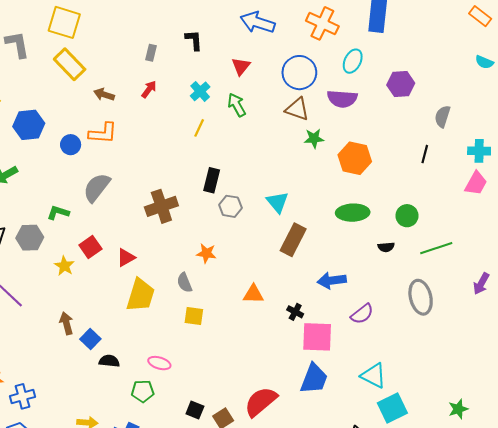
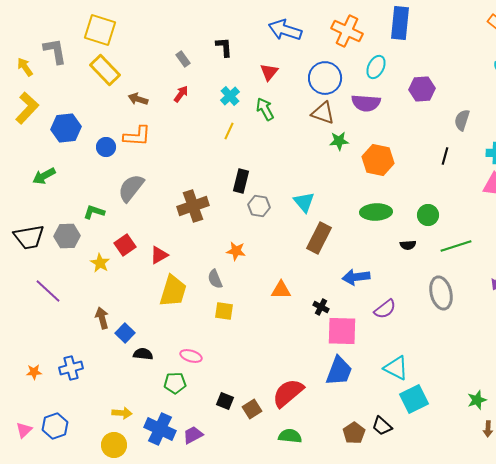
gray rectangle: (151, 53) -> (183, 59), turned -49
blue cross: (23, 396) -> (71, 368), moved

